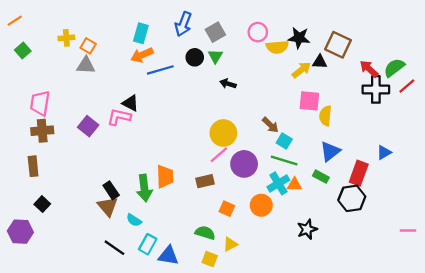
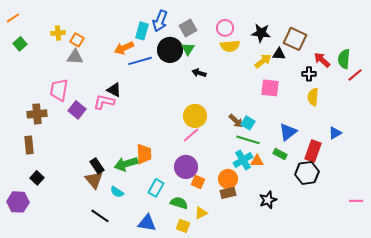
cyan rectangle: (141, 33) -> (142, 31), moved
yellow semicircle: (277, 47) -> (230, 46), moved
black circle: (195, 57) -> (170, 50), size x1.6
green semicircle: (394, 68) -> (344, 59), turned -48
black cross: (376, 89) -> (309, 74), moved, size x0.6
pink trapezoid: (40, 103) -> (59, 90), moved
yellow semicircle: (325, 116) -> (313, 97), moved
brown arrow: (270, 125) -> (236, 121), moved
purple circle: (244, 164) -> (186, 167), moved
brown rectangle: (205, 181) -> (228, 193), moved
green arrow: (144, 188) -> (126, 164), turned 80
cyan rectangle: (148, 244) -> (156, 188), moved

